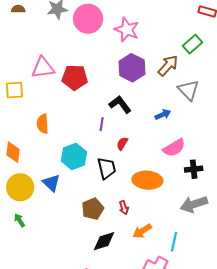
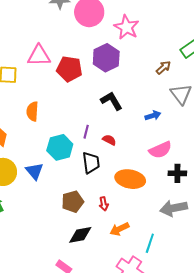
brown arrow: (168, 66) -> (163, 68), size x0.7
purple hexagon: (132, 68) -> (106, 58), moved
purple line: (102, 124) -> (86, 132), moved
red semicircle: (122, 144) -> (109, 140), turned 80

